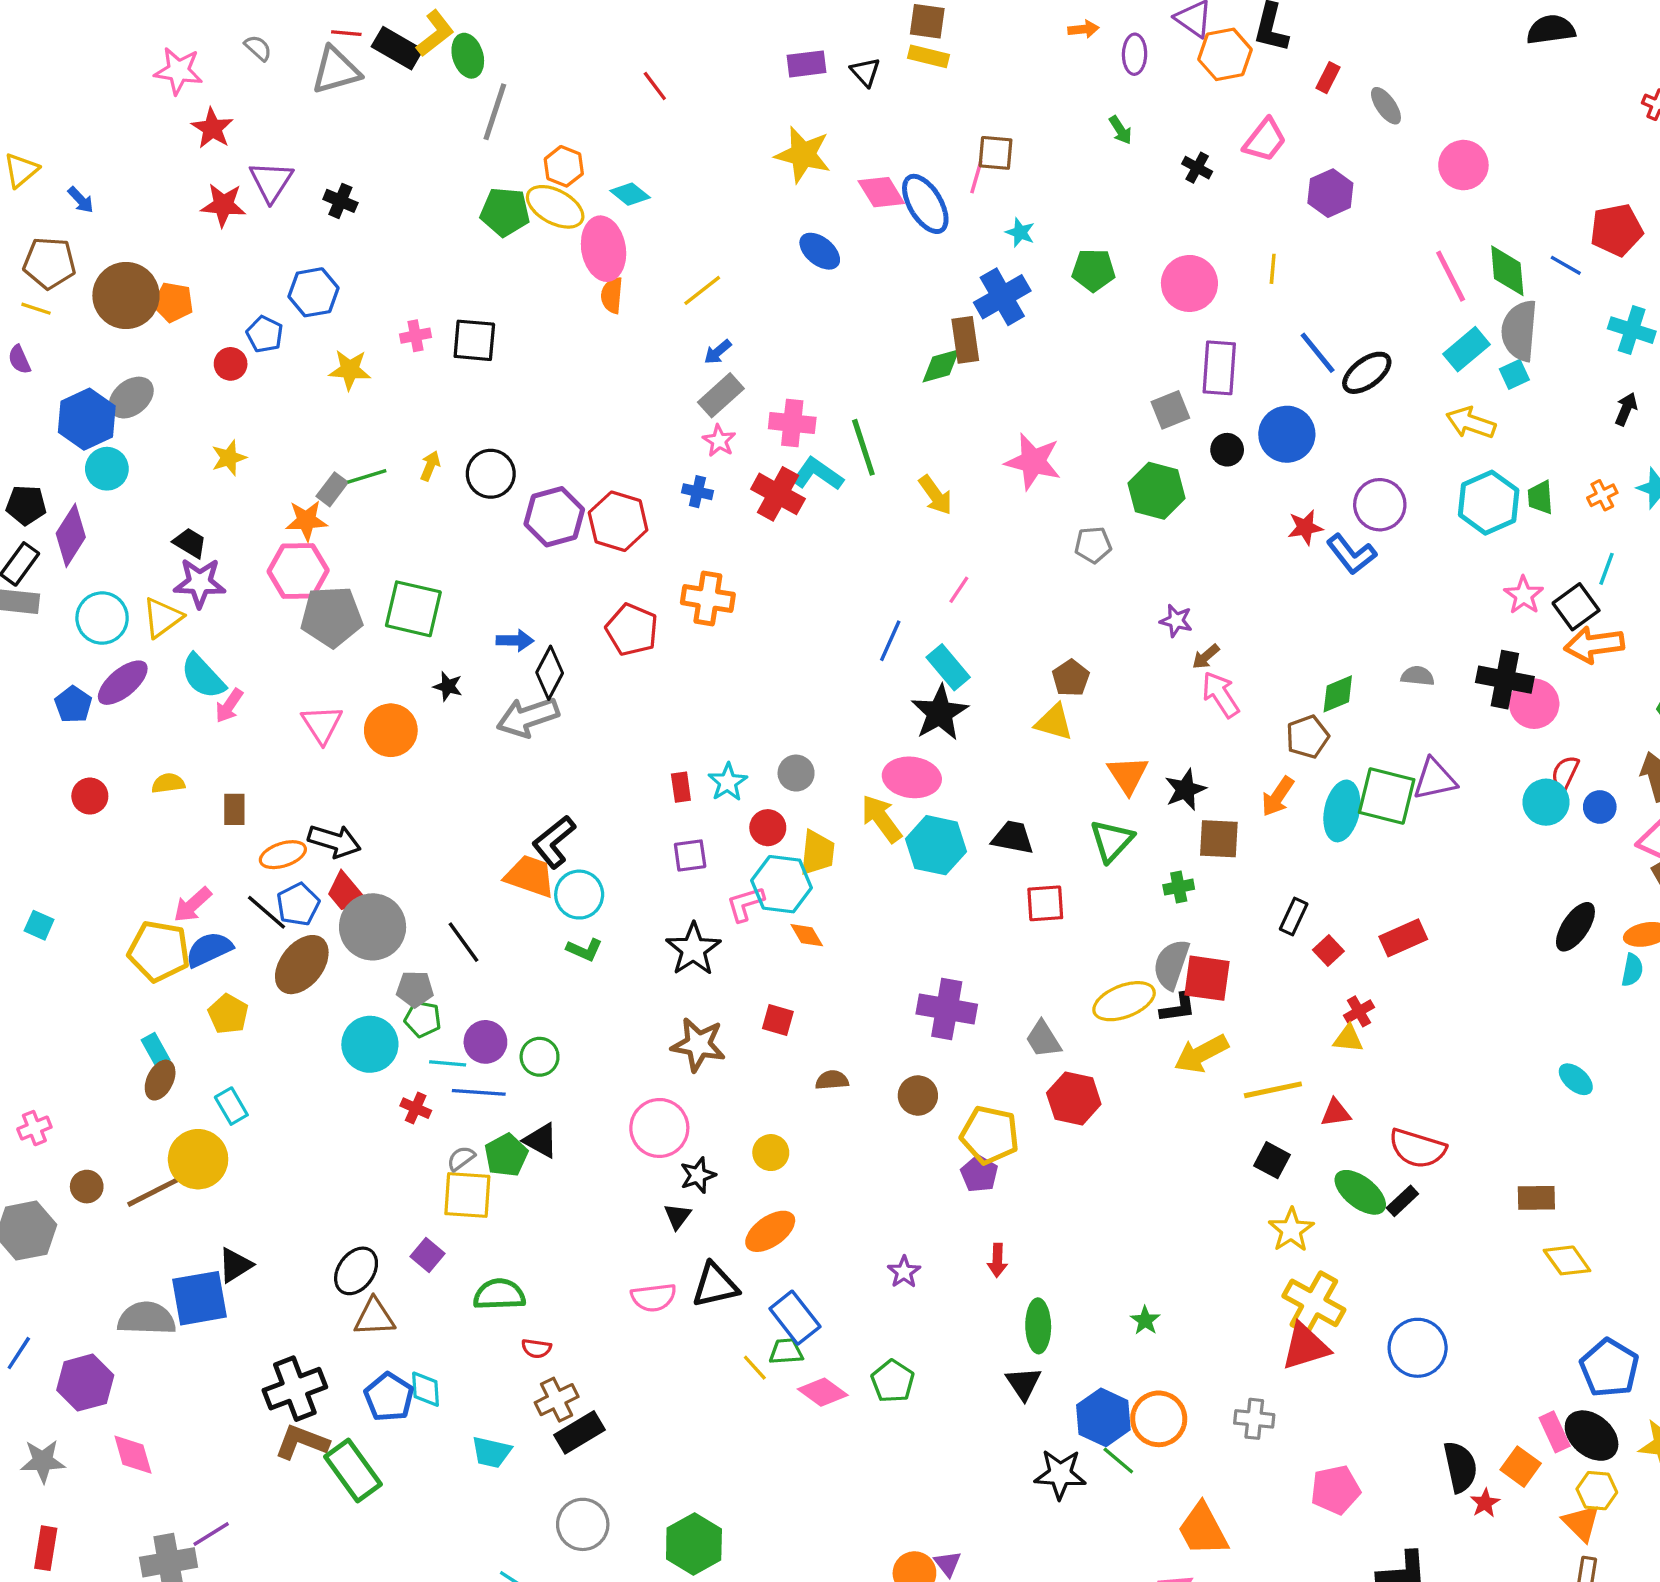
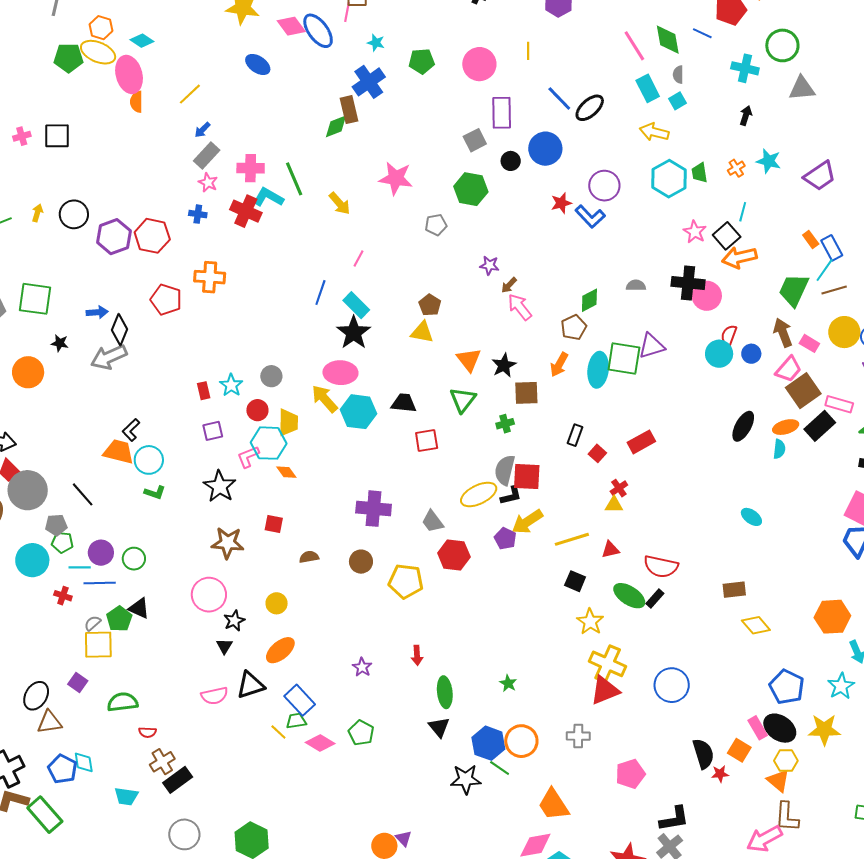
gray semicircle: (1519, 331) -> (678, 75), size x0.5
cyan rectangle: (1467, 349) -> (648, 88), turned -72
black L-shape: (554, 842) -> (131, 430), size x0.7
purple pentagon: (979, 1174) -> (505, 539), moved
red star: (1485, 1503) -> (720, 774), turned 30

